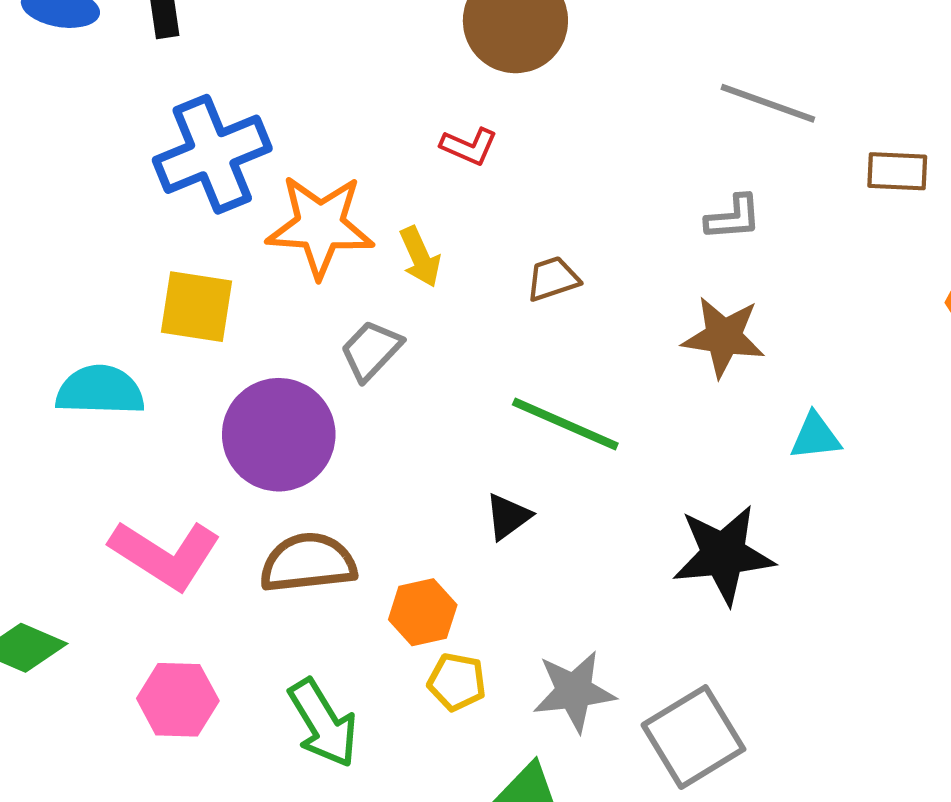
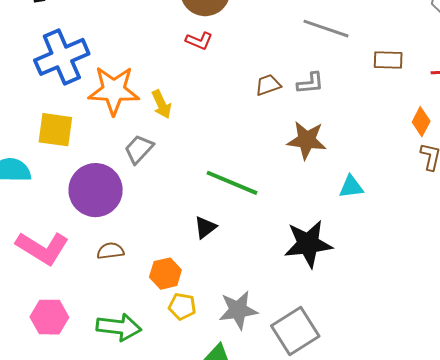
red L-shape: (469, 146) -> (199, 41), moved
brown trapezoid: (553, 279) -> (268, 85), moved
brown semicircle: (308, 563) -> (110, 251), size x0.6
green arrow: (323, 723) -> (119, 327), turned -51

